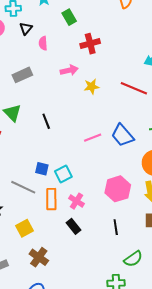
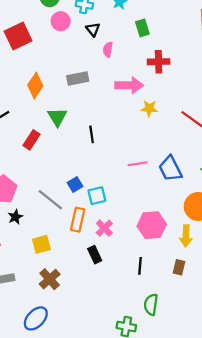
black triangle: (26, 29) -> (93, 29), turned -32
pink arrow: (69, 70) -> (129, 85), size x1.4
blue square: (42, 169) -> (75, 184), turned 32
green semicircle: (133, 259) -> (151, 305), turned 120

